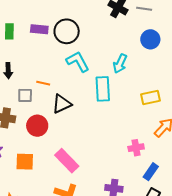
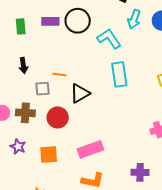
cyan L-shape: (78, 62) -> (109, 39), moved
cyan arrow: (120, 64) -> (134, 19), moved
pink rectangle: (67, 161) -> (90, 149), turned -60

